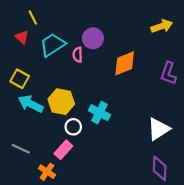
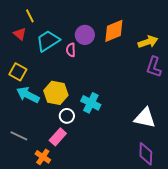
yellow arrow: (162, 26) -> (148, 42), moved
orange diamond: (125, 63) -> (114, 31), moved
white triangle: (159, 129) -> (145, 118), turned 45

